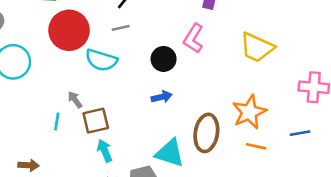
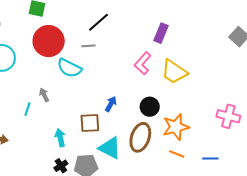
yellow trapezoid: (257, 47) -> (174, 72), moved
black circle: (164, 59) -> (150, 107), moved
blue arrow: (162, 97) -> (111, 104), turned -56
brown square: (96, 121) -> (90, 123), moved
blue line: (300, 133) -> (210, 159), moved

